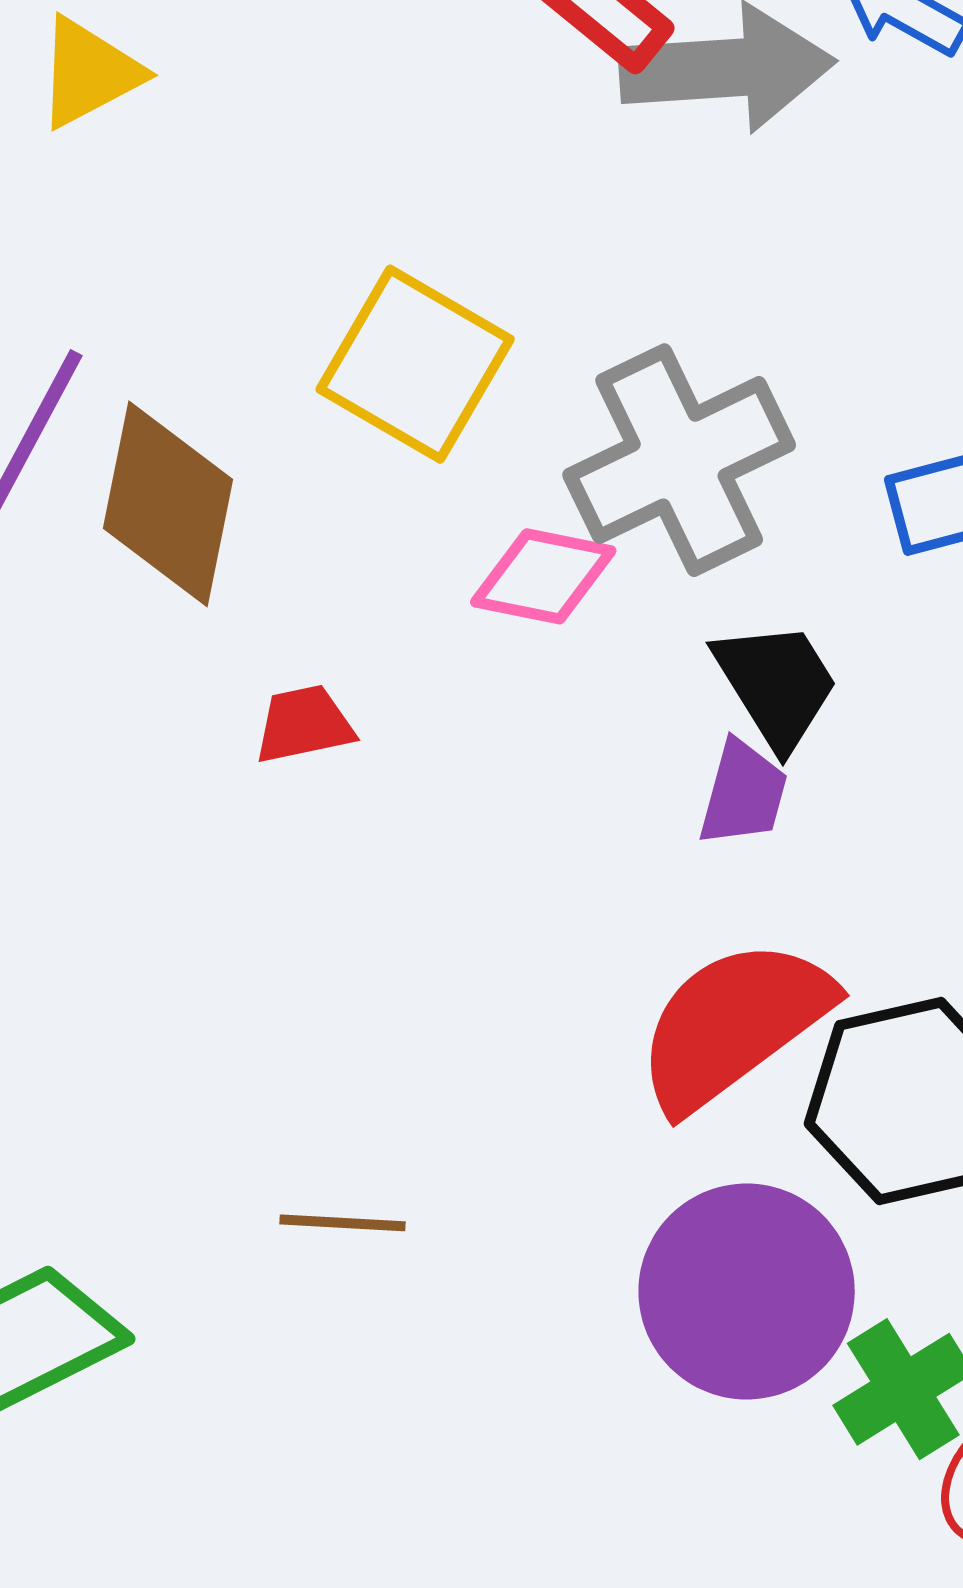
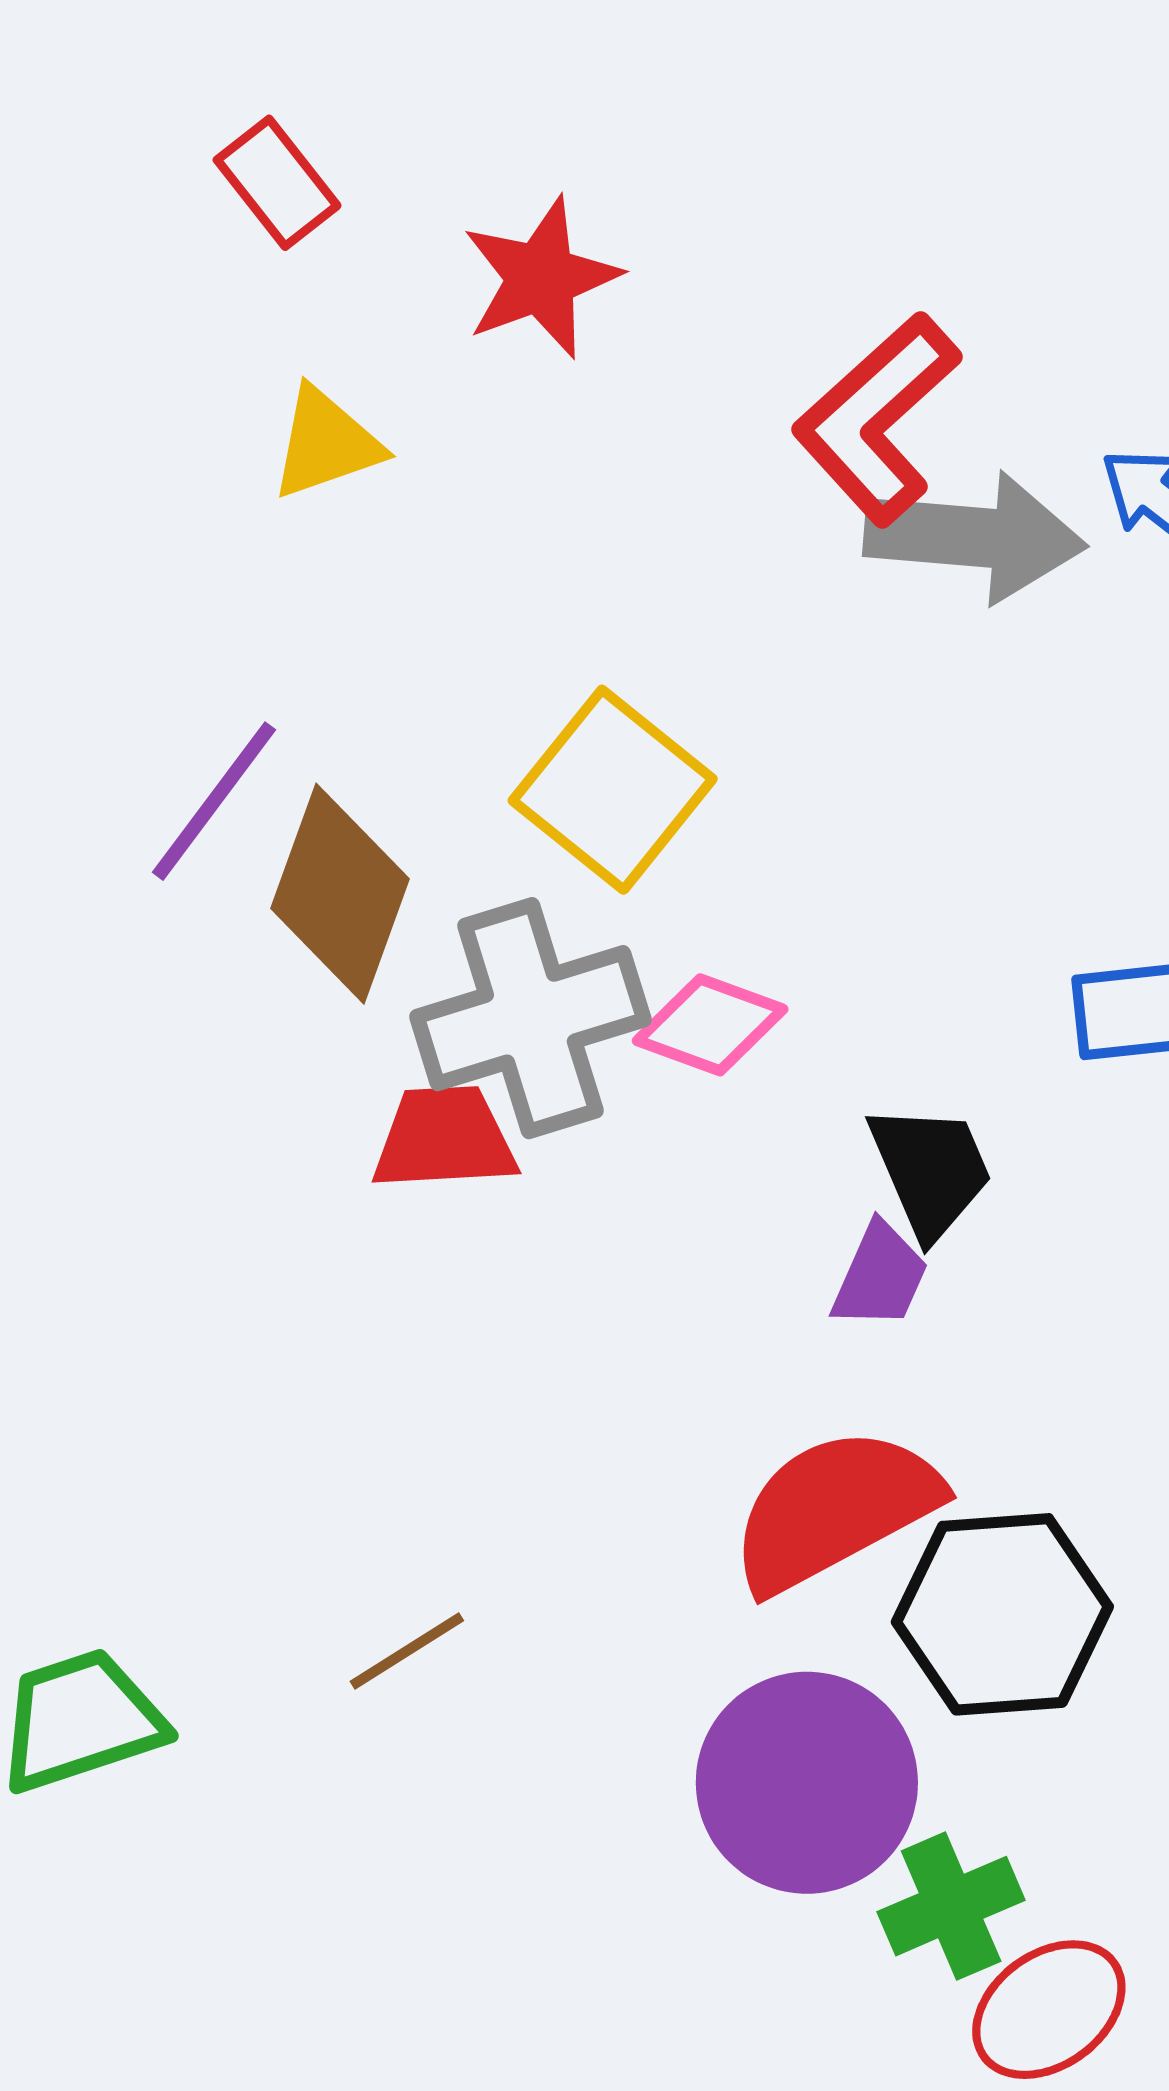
gray cross: (679, 460) -> (530, 1018), moved
red trapezoid: (304, 724) -> (444, 1138), size x1.4
brown line: (343, 1223) -> (407, 1651), turned -44

